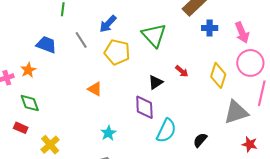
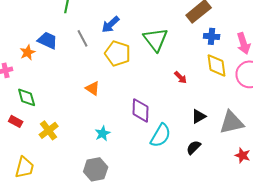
orange star: (28, 70) -> (28, 52), moved
yellow diamond: (218, 75) -> (217, 65), moved, turned -30
black triangle: (156, 82) -> (199, 116), moved
yellow cross: (50, 145) -> (49, 130), moved

